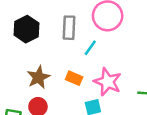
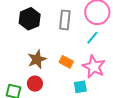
cyan line: (90, 48) -> (92, 38), moved

